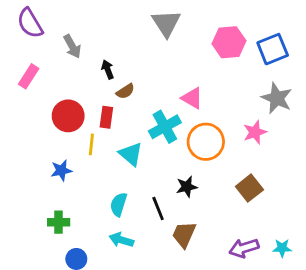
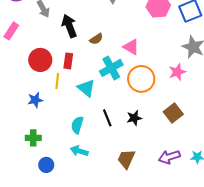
black arrow: (108, 70) -> (69, 26), size x1.6
brown semicircle: (125, 91) -> (96, 39), moved
black star: (187, 187) -> (134, 118), moved
black line: (158, 209) -> (107, 118), moved
brown trapezoid: (184, 234) -> (126, 159), moved

